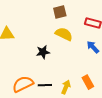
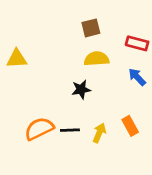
yellow semicircle: (64, 34) -> (97, 59), turned -30
black star: (43, 52) -> (81, 90), moved

